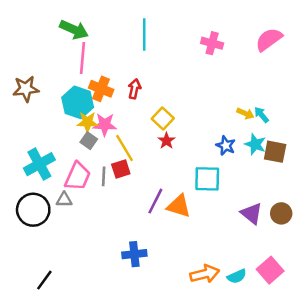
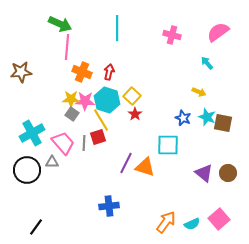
cyan hexagon: (78, 102) -> (107, 100), moved
cyan arrow: (261, 115) -> (207, 63), moved
pink trapezoid: (78, 176) -> (63, 143), turned -65
orange arrow: (205, 274) -> (166, 222), turned -40

